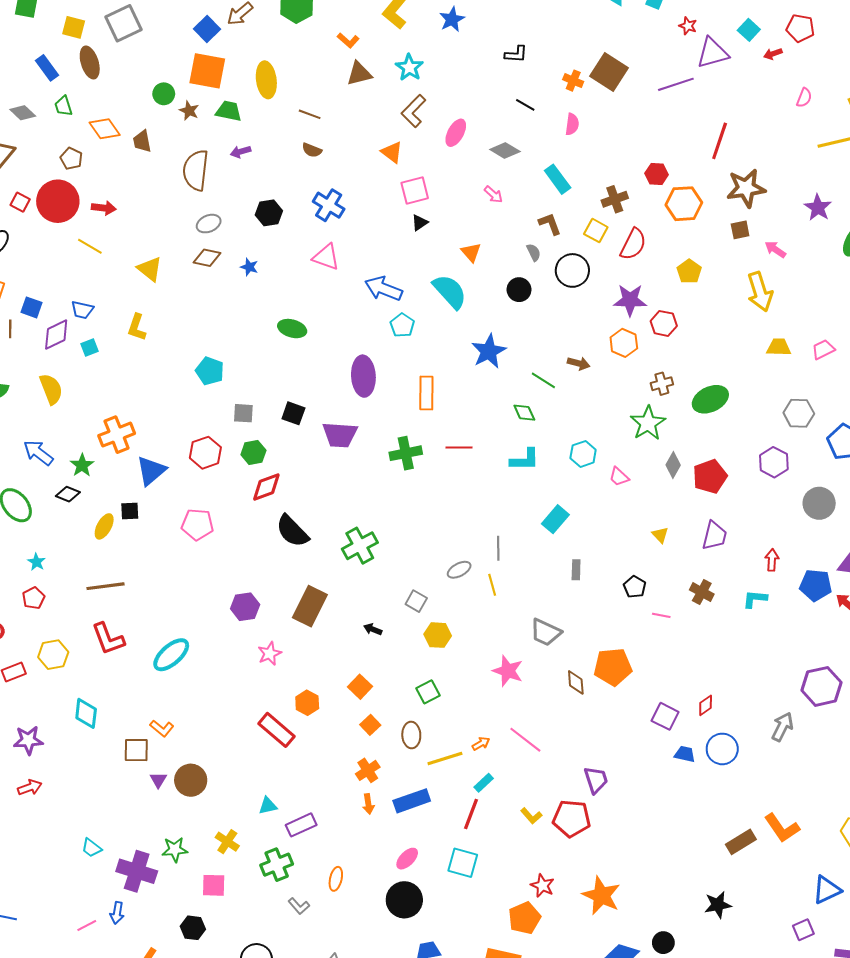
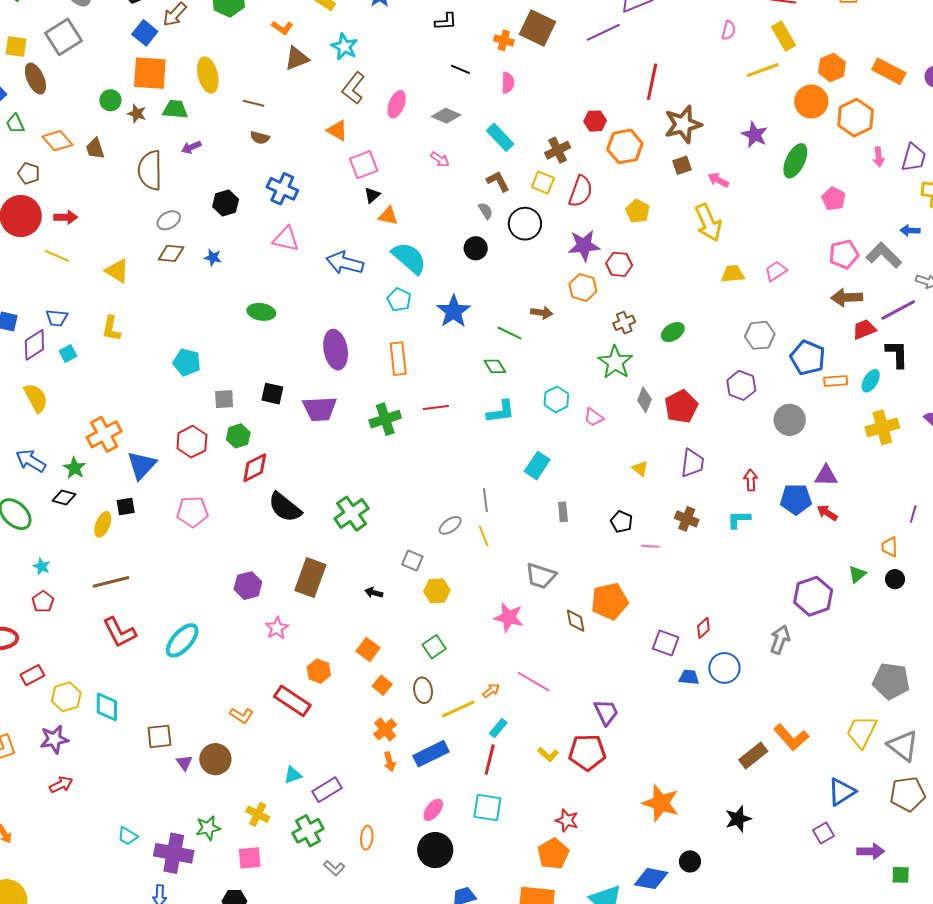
orange triangle: (471, 252) -> (388, 216), moved, turned -30
cyan pentagon: (402, 325) -> (399, 300), moved
green ellipse: (710, 399) -> (673, 332), size x0.7
yellow hexagon: (53, 655) -> (66, 697), moved
orange L-shape: (162, 728) -> (242, 715), moved
orange star: (601, 896) -> (661, 803), moved

